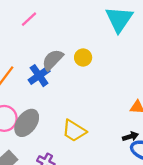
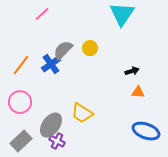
gray ellipse: (27, 123) -> (51, 125), moved
black arrow: (130, 136) -> (132, 71), moved

